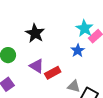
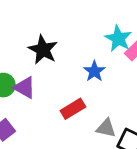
blue star: (78, 51) -> (94, 71), moved
purple triangle: (37, 66) -> (25, 88), moved

